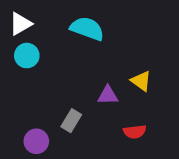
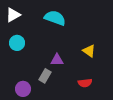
cyan circle: (27, 56) -> (17, 43), moved
purple triangle: (108, 95) -> (57, 60), moved

